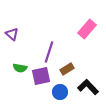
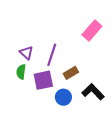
purple triangle: (12, 34) -> (26, 53), moved
green semicircle: (20, 68) -> (21, 72), turned 88

